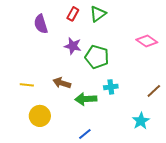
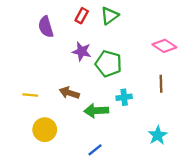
brown line: (154, 91) -> (161, 84), moved, turned -49

